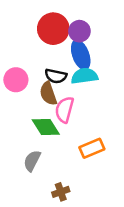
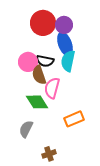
cyan semicircle: (84, 76) -> (68, 61), turned -70
pink circle: (16, 80) -> (28, 62), moved

